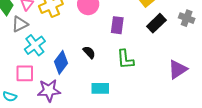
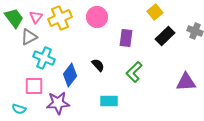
cyan cross: (35, 45) -> (44, 58), turned -30
green L-shape: (125, 59) -> (134, 72), turned 50
purple triangle: (178, 69) -> (186, 82), turned 30

